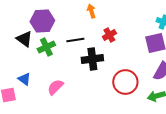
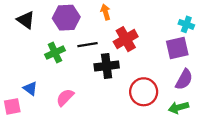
purple hexagon: (42, 21) -> (66, 18), moved
red cross: (109, 35) -> (126, 39), size x1.5
black triangle: (24, 39) -> (26, 20), moved

